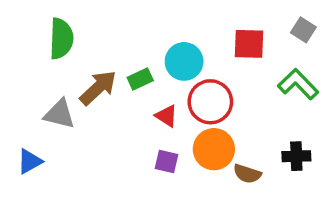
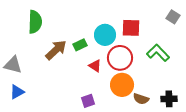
red square: (249, 44) -> (131, 28), moved
green L-shape: (298, 84) -> (158, 53), moved
gray triangle: (59, 114) -> (13, 65), moved
black cross: (296, 156) -> (169, 99), moved
purple square: (167, 161) -> (88, 101), moved, turned -32

